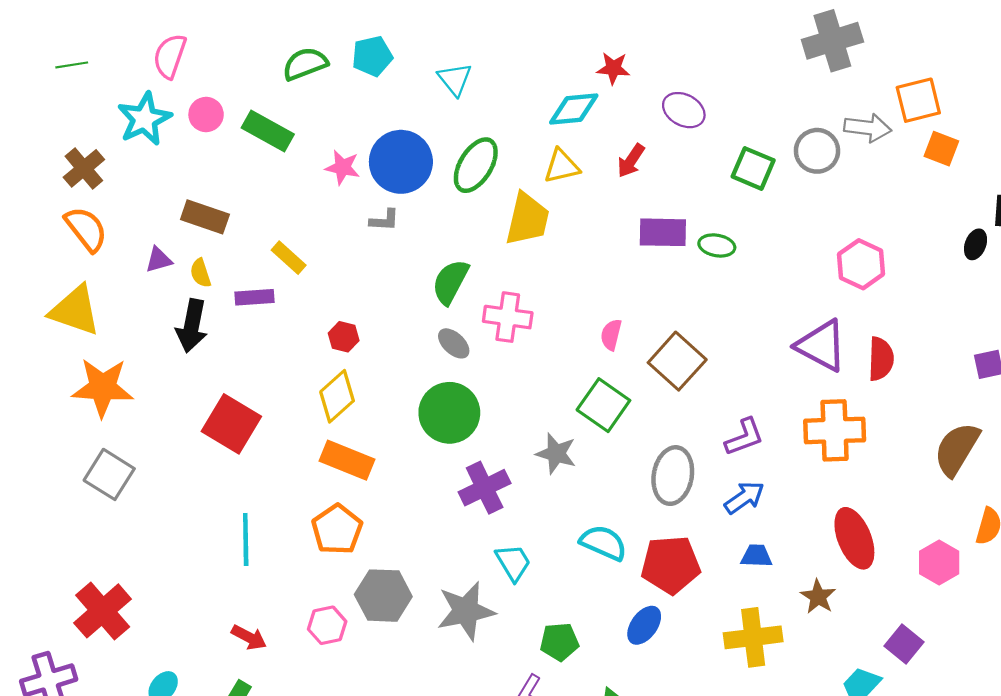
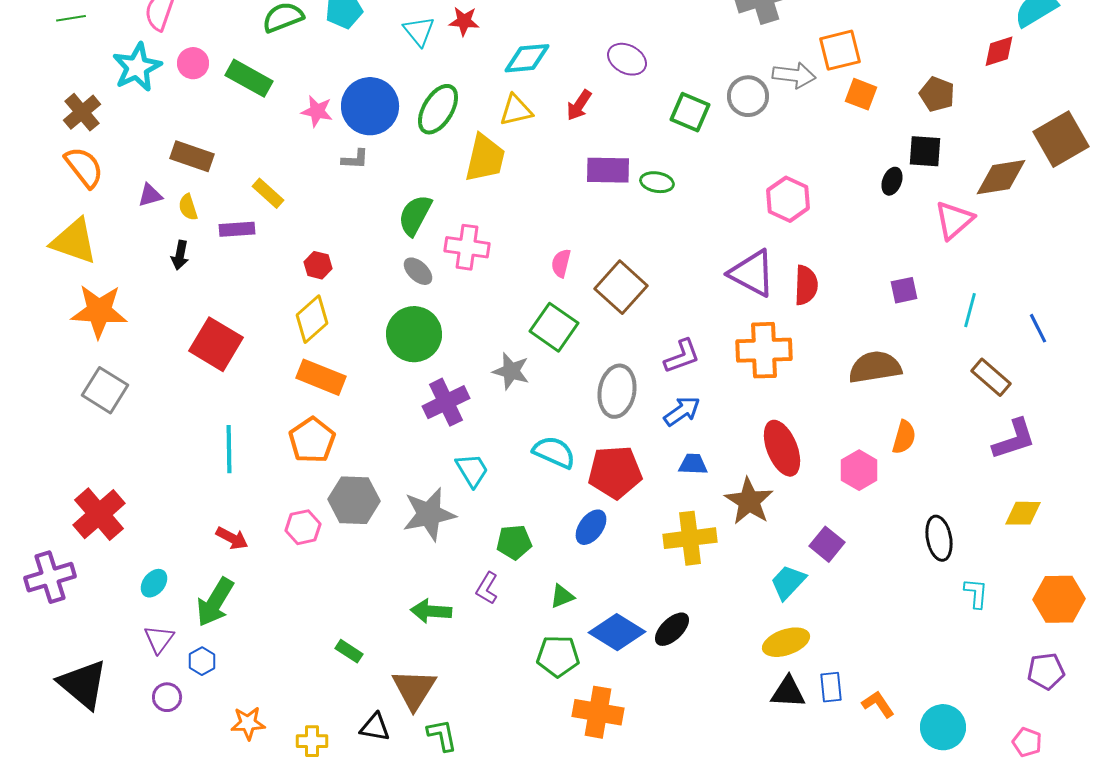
red star: (613, 68) -> (464, 21), moved
black arrow: (192, 326) -> (180, 255), size x0.6
brown semicircle: (957, 449) -> (875, 367), turned 50
brown star: (818, 597) -> (749, 501), size x1.5

